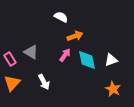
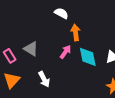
orange arrow: (75, 36) -> (76, 33), turned -77

